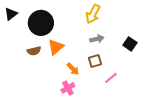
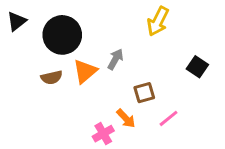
yellow arrow: (93, 14) -> (158, 21), moved
gray arrow: (97, 39) -> (115, 59), moved, turned -48
orange arrow: (73, 69) -> (126, 118), moved

